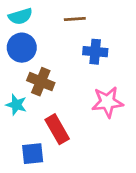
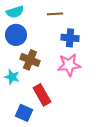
pink star: (107, 102) -> (69, 65), moved
blue square: (33, 154) -> (24, 113), turned 30

